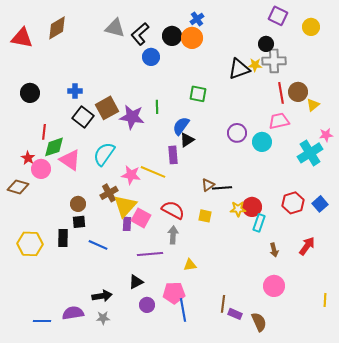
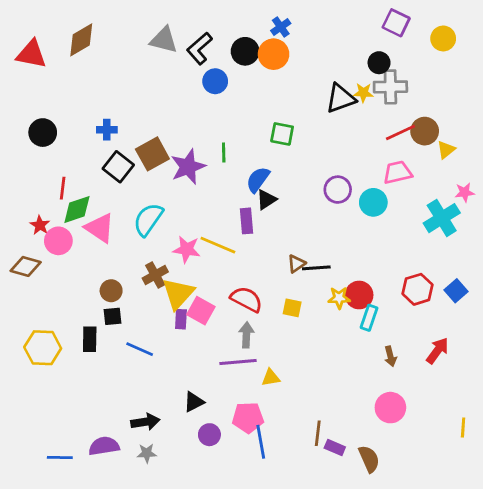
red line: (281, 93) -> (400, 133), turned 75
purple star: (132, 117) -> (188, 167), turned -30
purple line: (150, 254) -> (238, 362), moved

